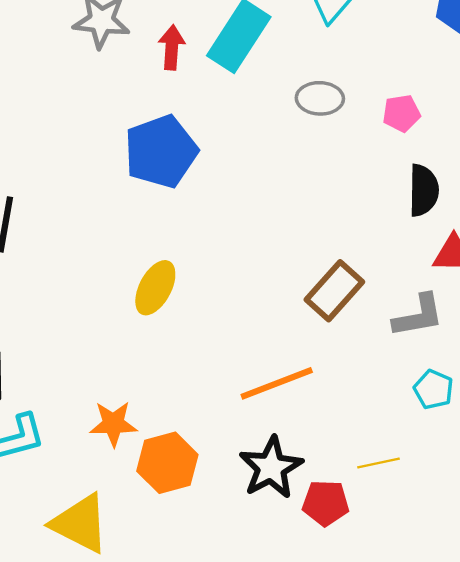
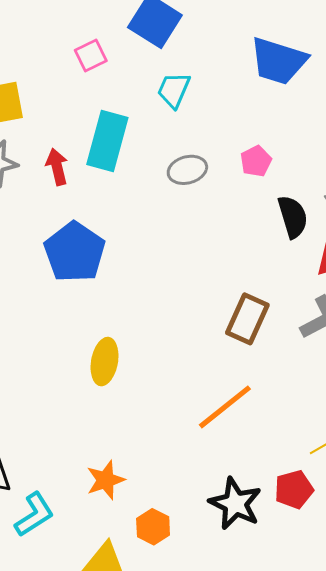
orange hexagon: (167, 463) -> (153, 527), moved, size x0.7
black star: (271, 467) -> (235, 504), moved

